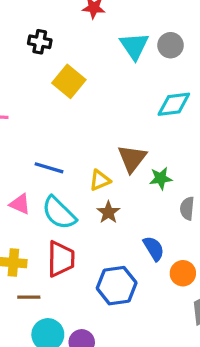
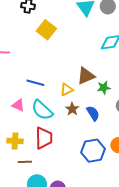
brown triangle: (132, 158) -> (86, 76), turned 30
blue semicircle: (154, 248) -> (93, 113), moved
blue hexagon: (117, 286) -> (93, 151), moved

